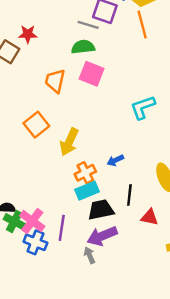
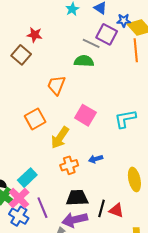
red star: (28, 34) -> (35, 35), moved
pink square: (92, 74) -> (85, 115), moved
cyan rectangle: (87, 191) -> (27, 178), moved, turned -30
black line: (129, 195) -> (101, 208), moved
purple line: (62, 228) -> (42, 208), turned -40

